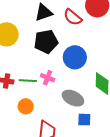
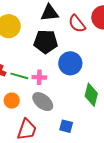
pink cross: (48, 78) -> (39, 77), turned -32
gray ellipse: (73, 98) -> (43, 102), moved

